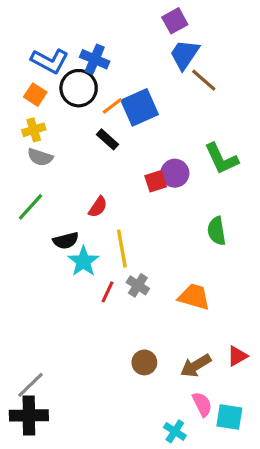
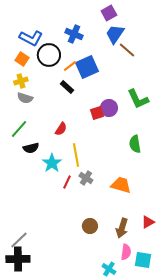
blue cross: (95, 59) -> (74, 34), moved
black semicircle: (66, 241) -> (31, 148), moved
brown arrow: (196, 366) -> (122, 228), turned -42
pink semicircle: (202, 404) -> (126, 252), turned 35

